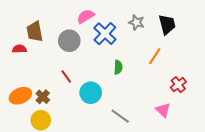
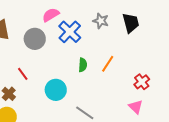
orange line: (155, 56) -> (108, 64), moved
red line: (66, 76) -> (23, 74), moved
pink triangle: (163, 110) -> (136, 107), moved

